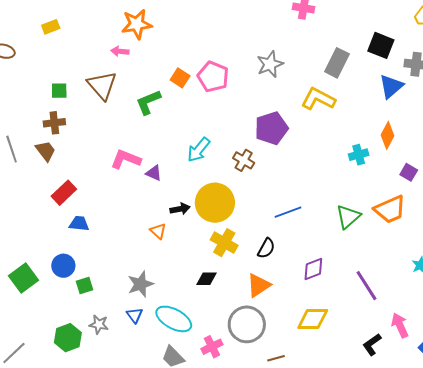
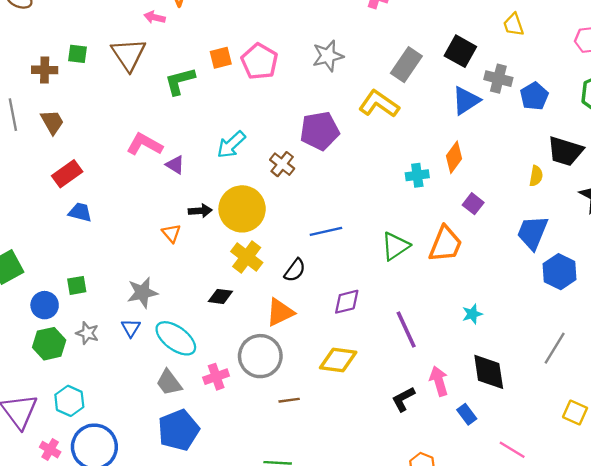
orange square: (180, 78) -> (221, 58), turned 36
brown cross: (54, 123) -> (45, 70), moved
orange trapezoid: (390, 209) -> (445, 244), turned -52
blue circle: (63, 266) -> (45, 305), moved

